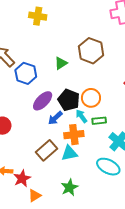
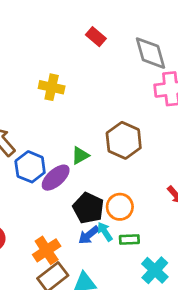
purple ellipse: (43, 101) -> (56, 178), moved
blue arrow: (55, 118) -> (89, 235), moved
orange cross: (74, 135) -> (47, 250), moved, turned -30

